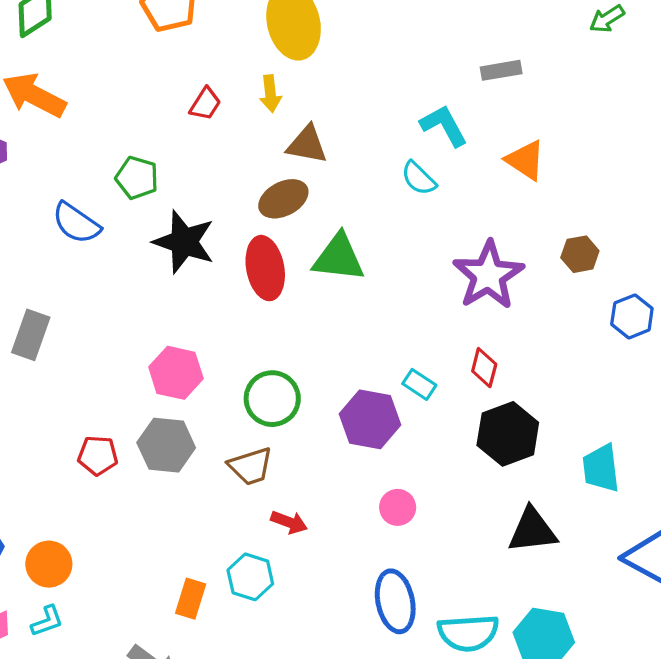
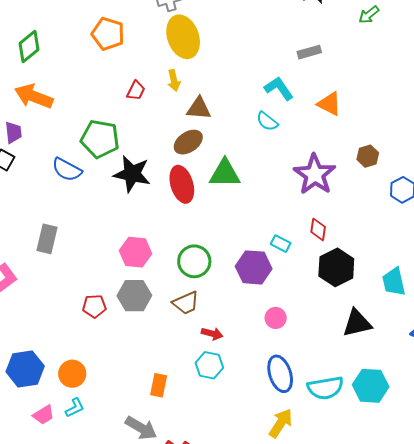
green pentagon: (137, 178) -> (100, 139), size x1.5
cyan hexagon: (250, 577) -> (209, 365), moved

